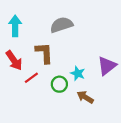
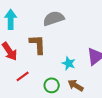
red line: (31, 78) -> (23, 76), moved
green circle: (59, 84) -> (52, 85), moved

